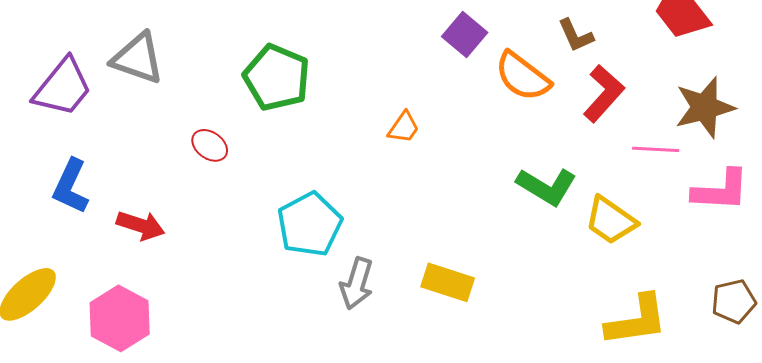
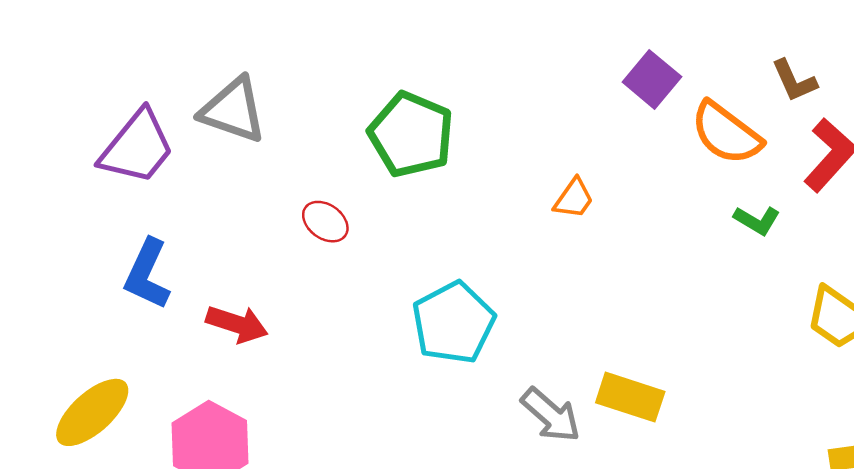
green L-shape: (547, 186) -> (757, 220), moved, size x0.6
gray arrow: (357, 283) -> (551, 415), moved, turned -66

